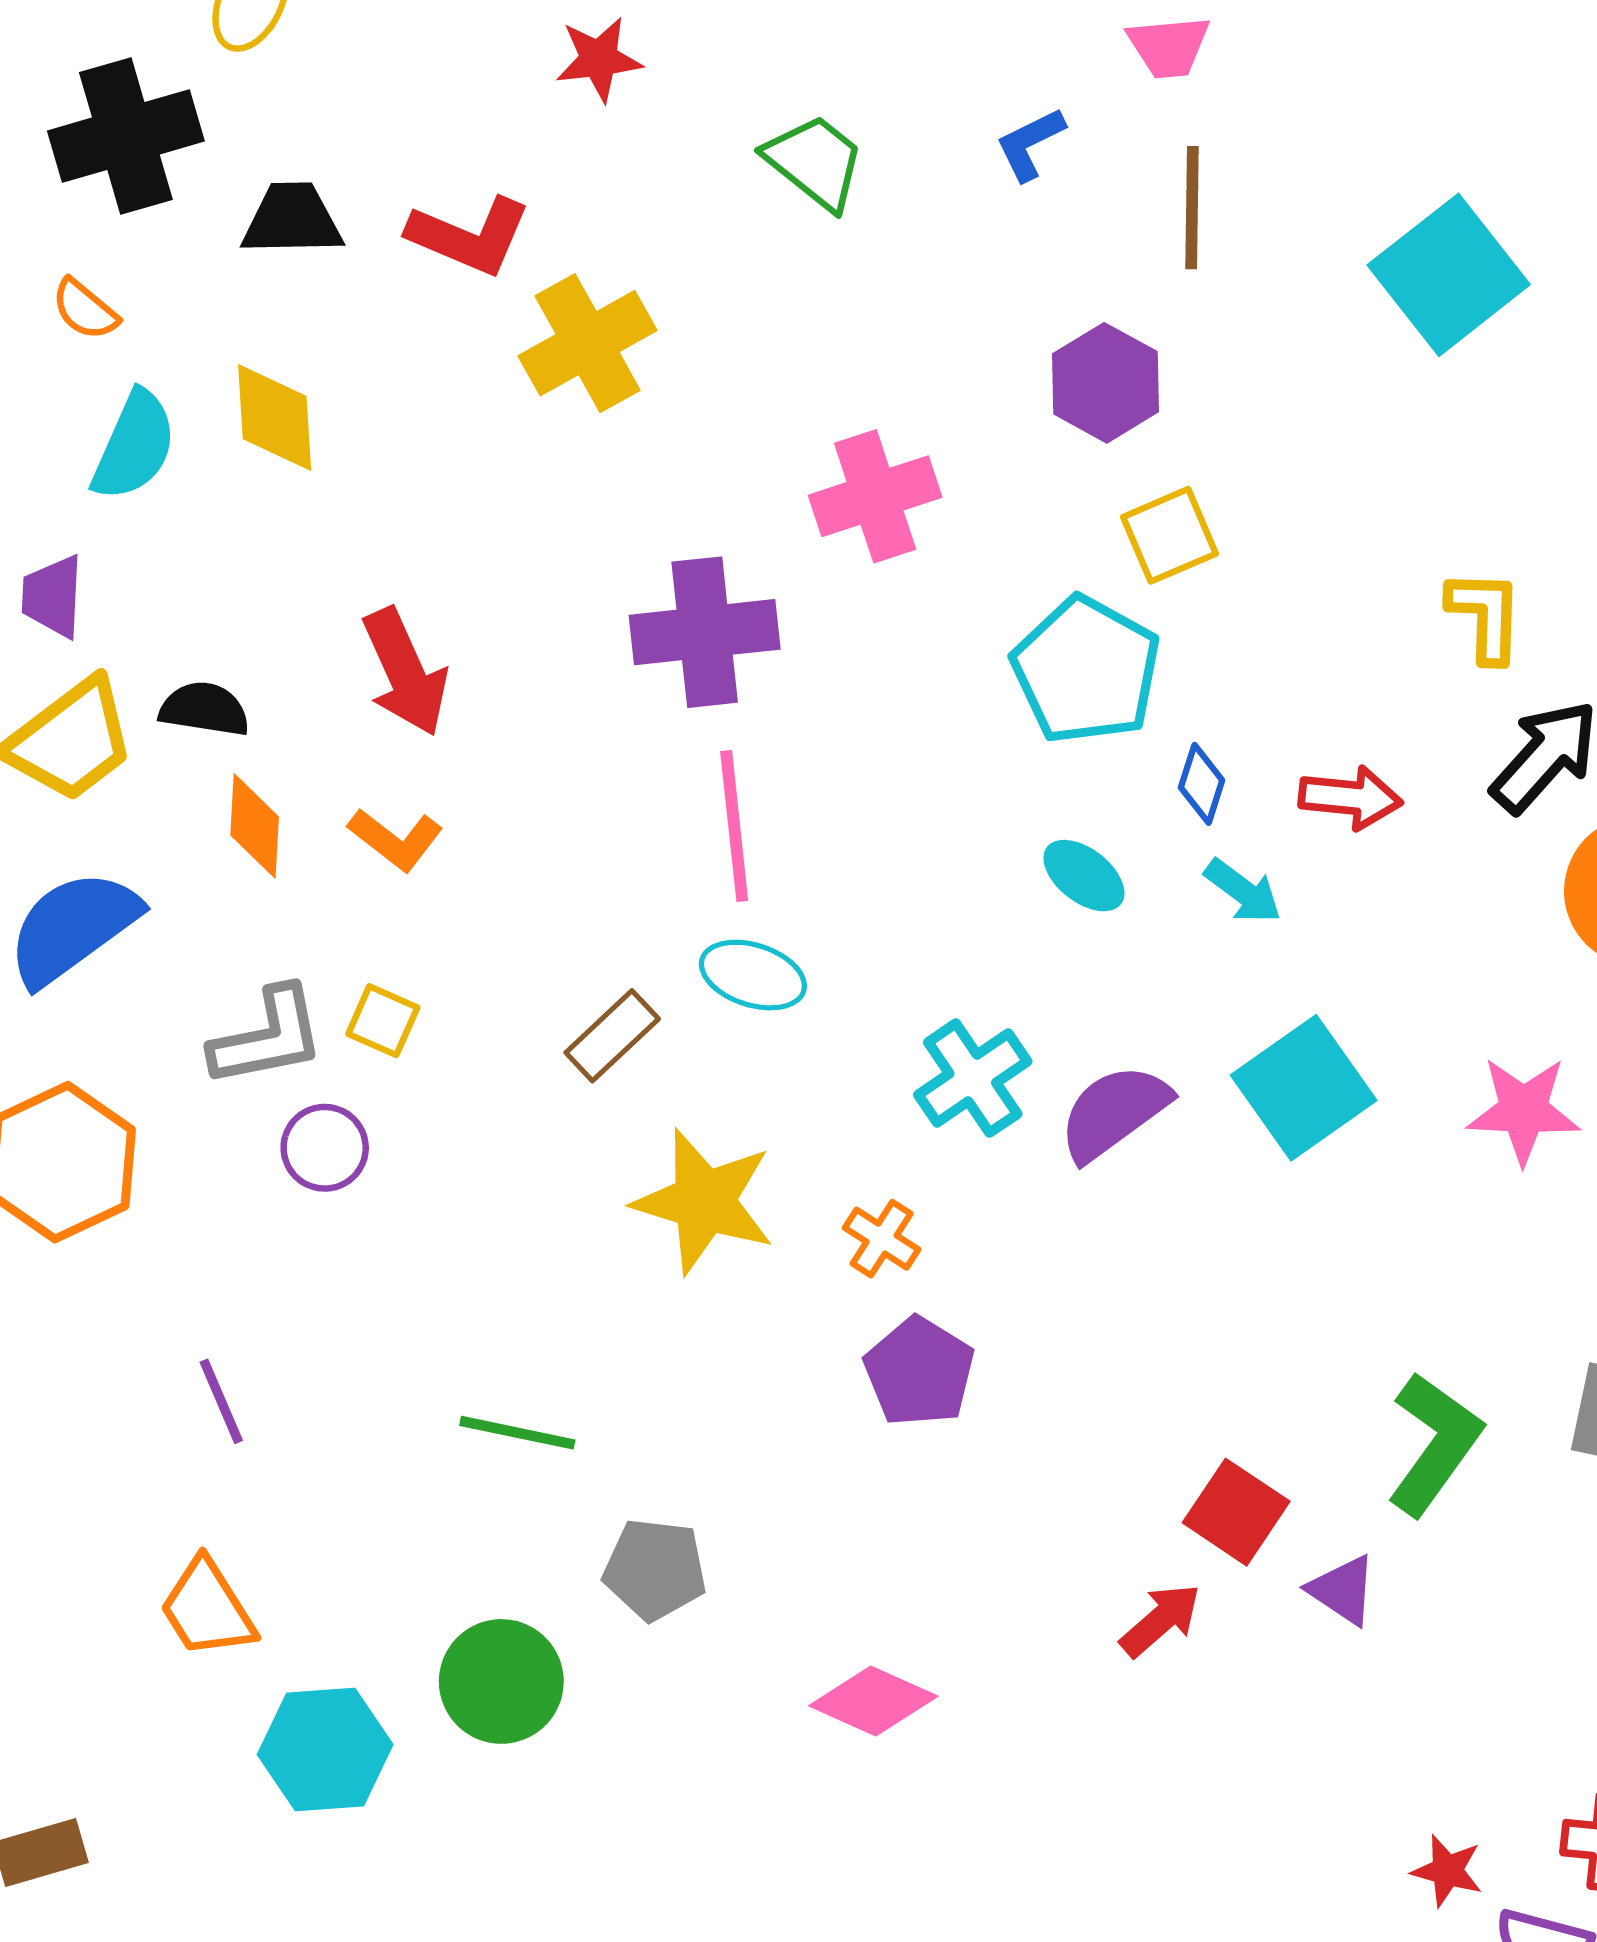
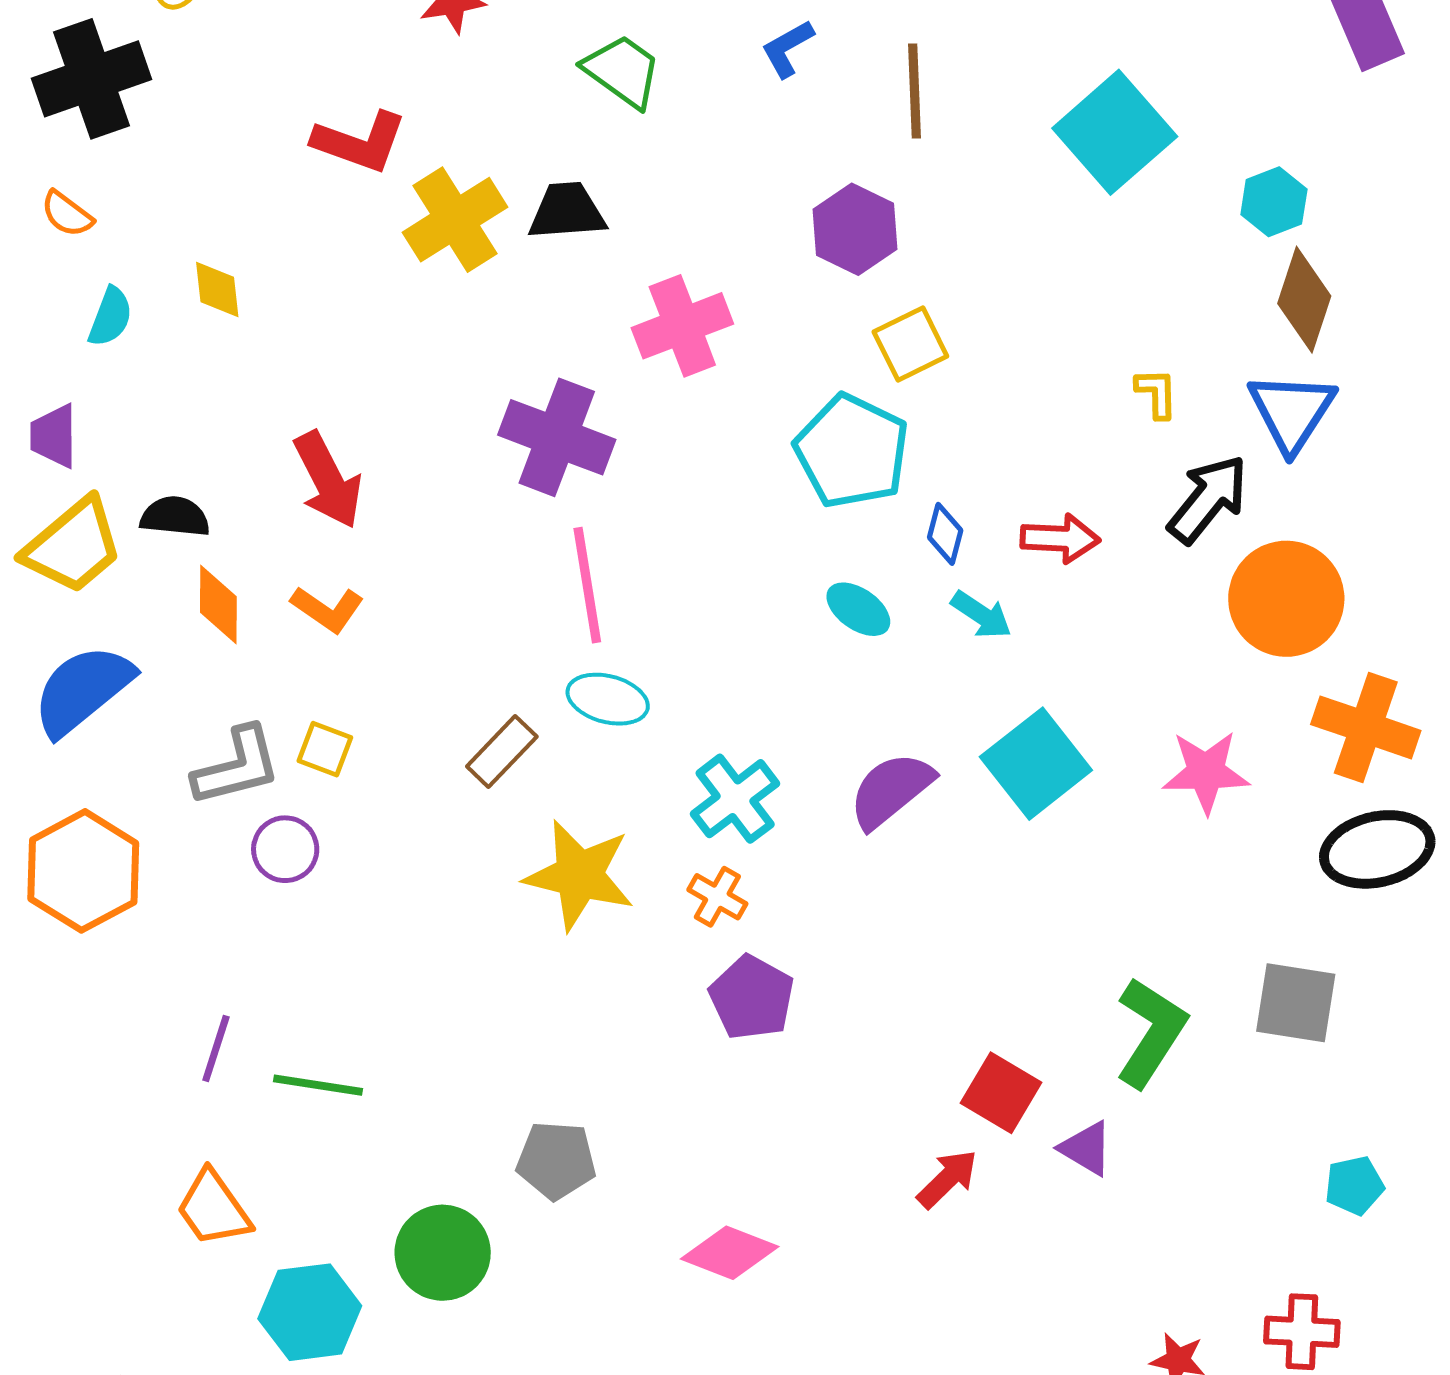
black trapezoid: (292, 220) -> (567, 211), moved
yellow diamond: (275, 417) -> (217, 289), size x0.7
cyan semicircle: (134, 446) -> (110, 317), size x0.7
yellow L-shape: (1485, 616) -> (1157, 393), size x0.7
purple cross: (705, 632) -> (557, 437), turned 30
cyan cross: (973, 1078) -> (735, 799), moved
purple line: (221, 1401) -> (216, 1048), turned 44
green line: (517, 1433) -> (318, 1085), moved

